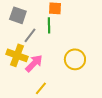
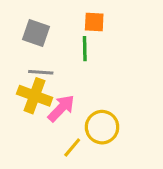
gray line: (30, 35) -> (41, 72), moved, turned 56
yellow circle: (75, 59) -> (102, 127), moved

